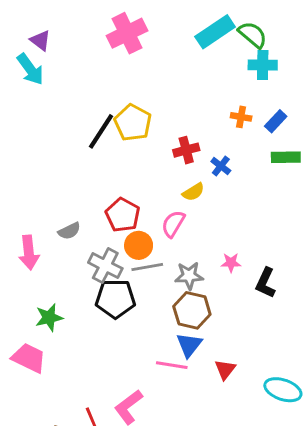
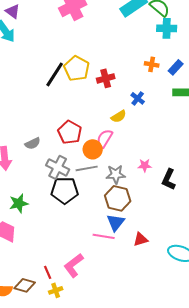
red cross: (186, 150) -> (106, 78), moved
orange circle: (139, 245) -> (93, 149), moved
red triangle: (225, 369) -> (141, 239), turned 35

